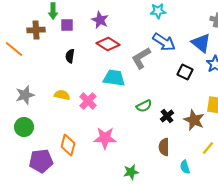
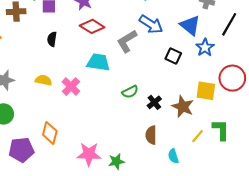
pink star: (105, 138) -> (89, 154), moved

